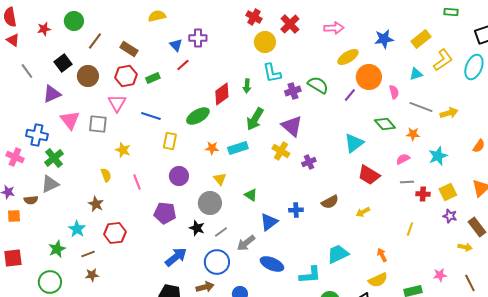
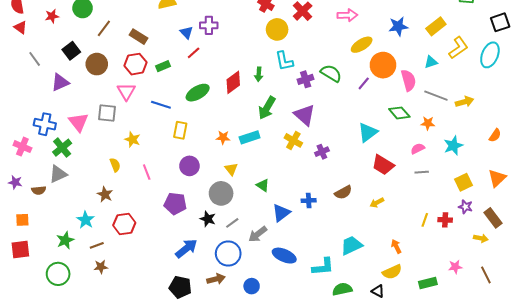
pink semicircle: (394, 92) -> (408, 80), size x1.5
green ellipse: (198, 116) -> (198, 93), moved
pink triangle: (70, 120) -> (78, 122), moved
red cross: (423, 194) -> (445, 220), moved
orange square: (14, 216) -> (22, 220), moved

